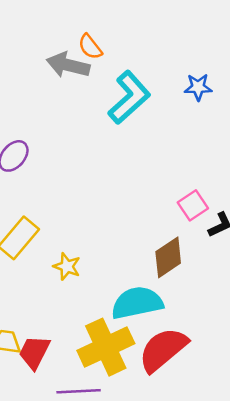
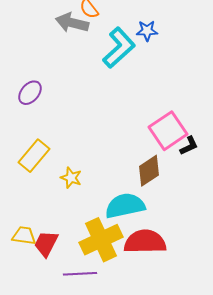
blue star: (198, 87) -> (147, 31), moved
pink square: (193, 205) -> (168, 131), size x1.6
red semicircle: (163, 350) -> (145, 242), turned 39

